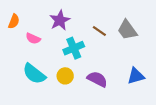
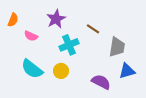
gray trapezoid: (127, 30) -> (117, 47), moved, turned -135
purple semicircle: (97, 79) -> (101, 82), moved

